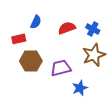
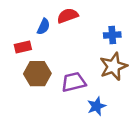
red semicircle: (67, 28) -> (68, 16), moved
blue cross: (93, 29) -> (112, 35), turned -32

